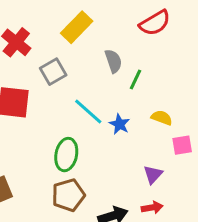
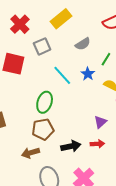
gray semicircle: (113, 61) -> (83, 44), turned 70
green line: (136, 80) -> (106, 59), moved
blue star: (120, 124) -> (88, 74), moved

